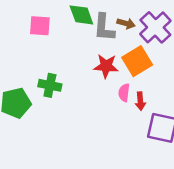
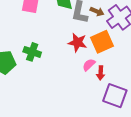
pink semicircle: (124, 93) -> (89, 65), turned 32

